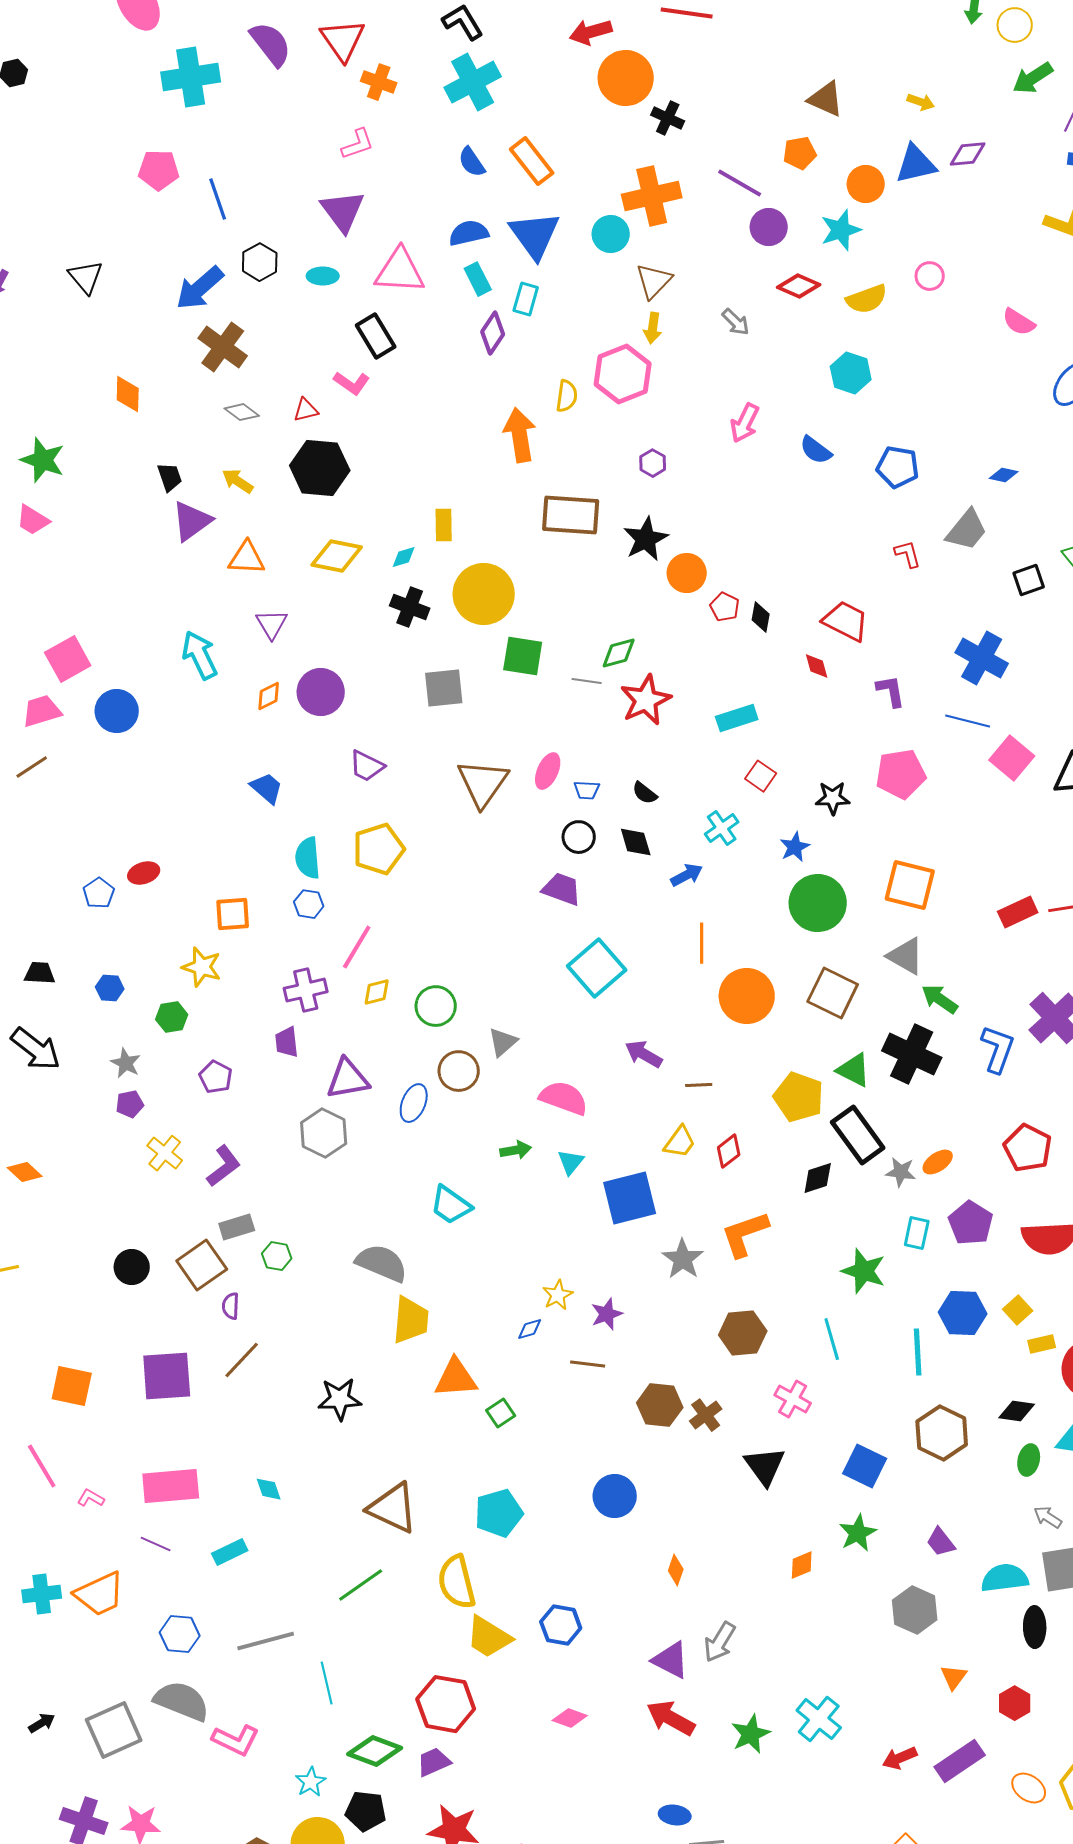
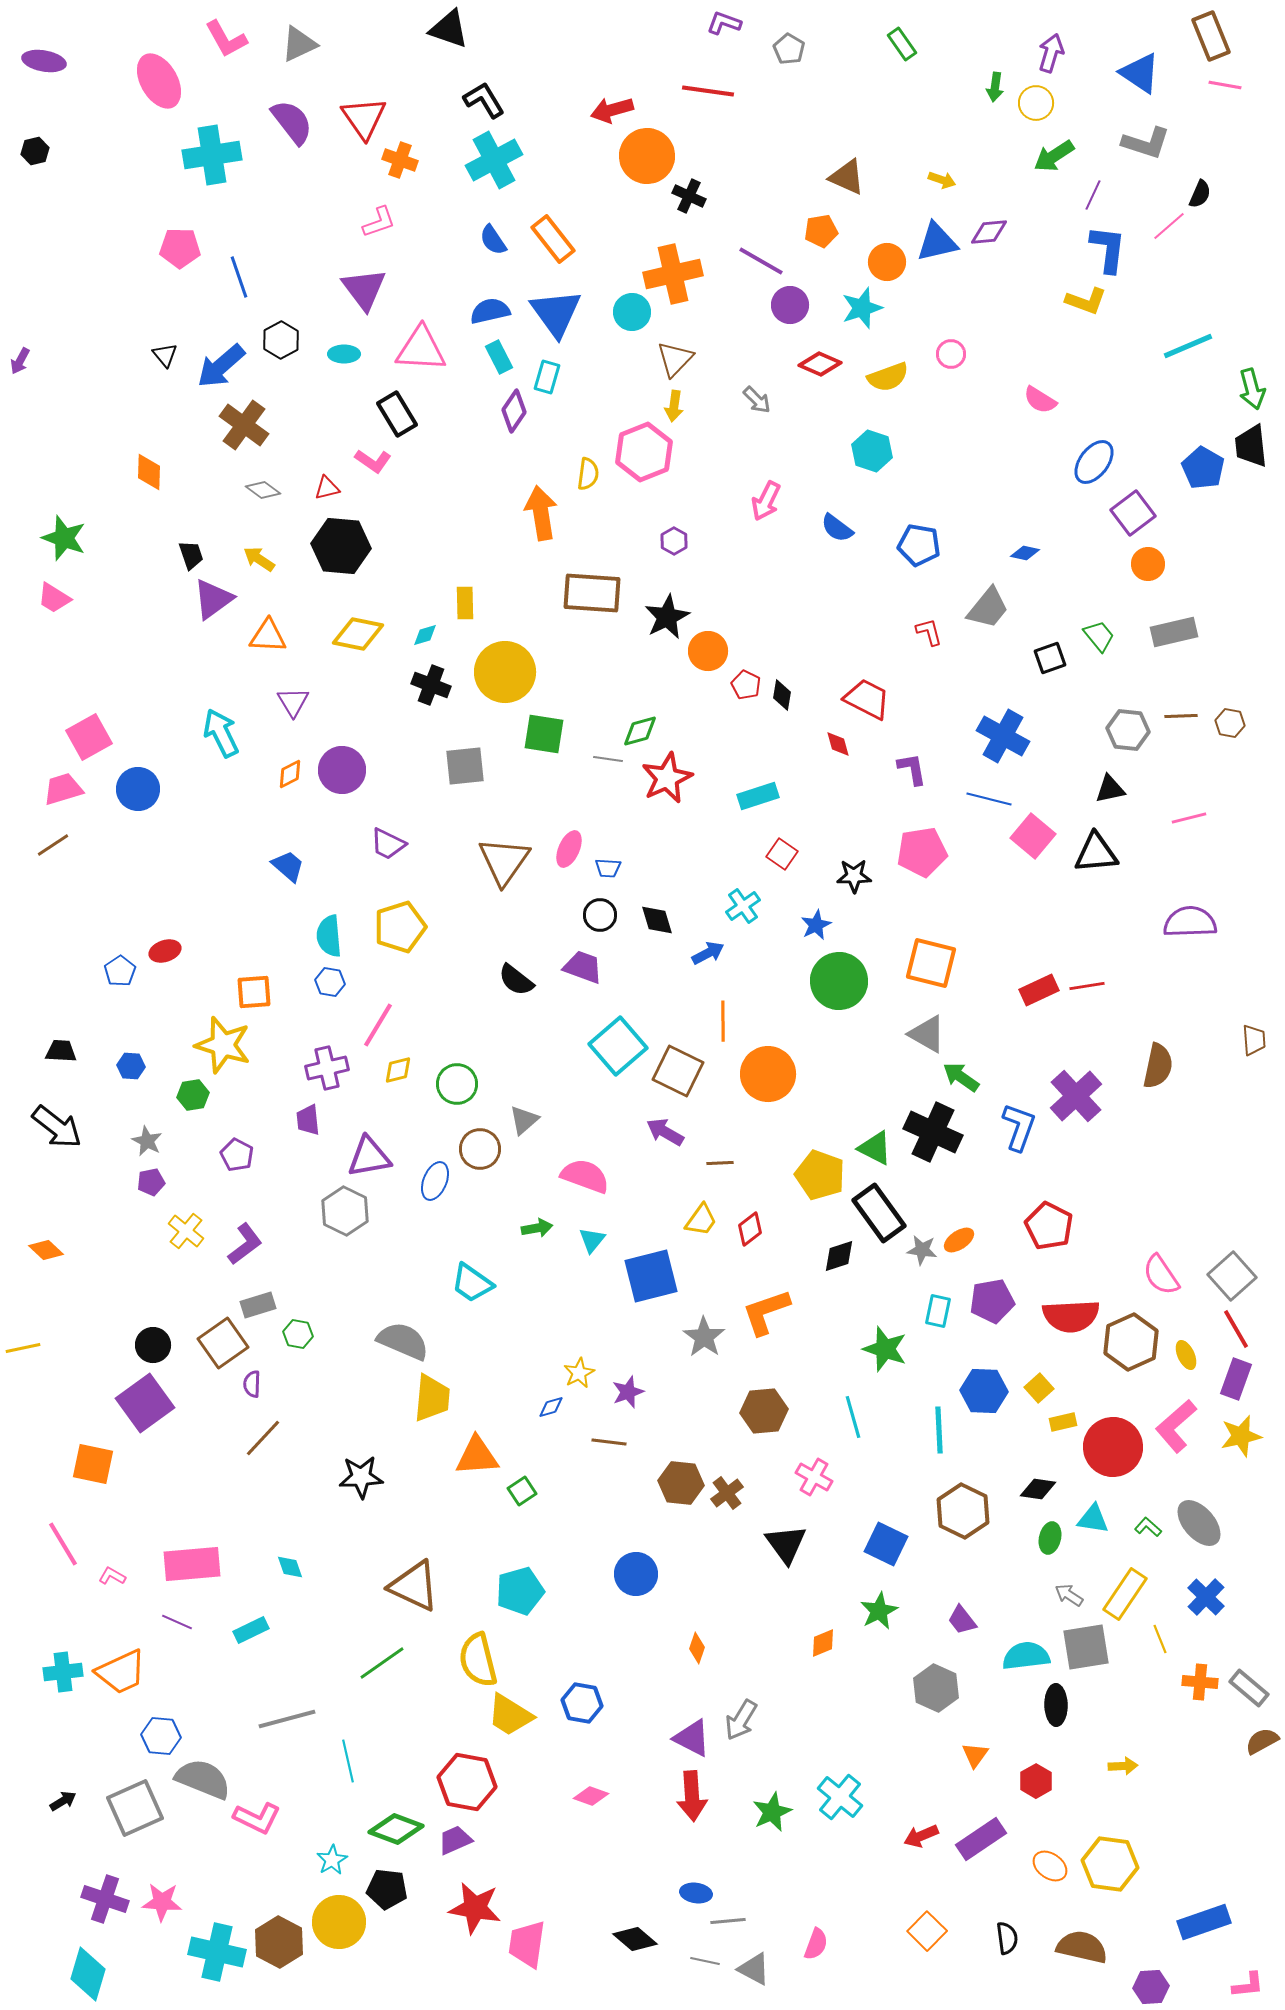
black triangle: (86, 277) -> (165, 355), moved, size x0.7
black semicircle: (645, 793) -> (516, 980), moved, size x1.4
yellow star: (202, 967) -> (223, 1045), size x1.4
brown square: (833, 993) -> (678, 1071), moved
purple pentagon: (971, 1223) -> (992, 1301), turned 30
purple square: (167, 1376) -> (145, 1403), moved, turned -32
blue hexagon: (180, 1634) -> (161, 1736), moved
red arrow: (671, 1718) -> (692, 1796), turned -123

